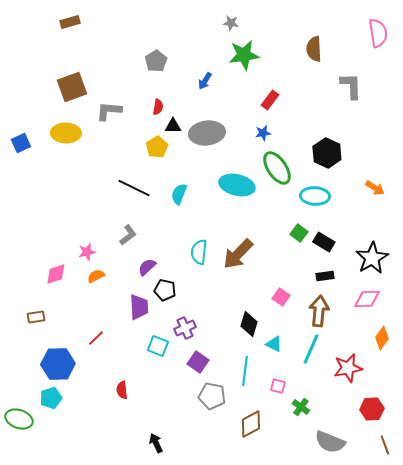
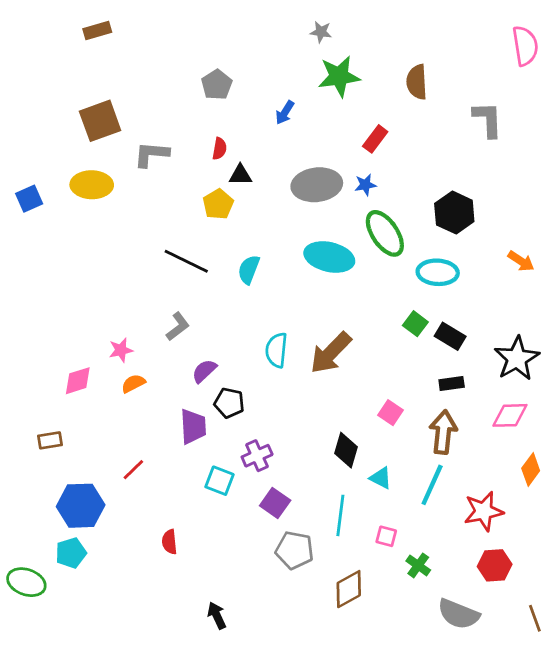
brown semicircle: (314, 49) -> (417, 82), moved
gray ellipse: (207, 133) -> (317, 185), moved
red hexagon: (372, 409) -> (495, 565), moved

